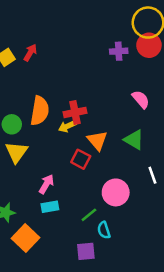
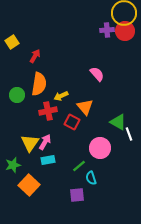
purple cross: (119, 51) -> (107, 30), moved
red arrow: (30, 53) -> (35, 56), moved
pink semicircle: (141, 99) -> (97, 74), moved
red cross: (75, 112) -> (48, 111), moved
green triangle: (134, 140) -> (118, 122), moved
yellow triangle: (16, 152) -> (30, 143), moved

